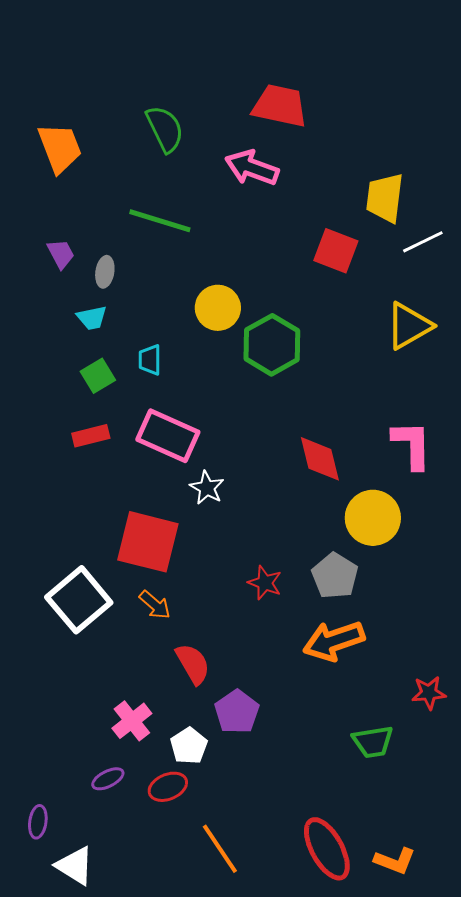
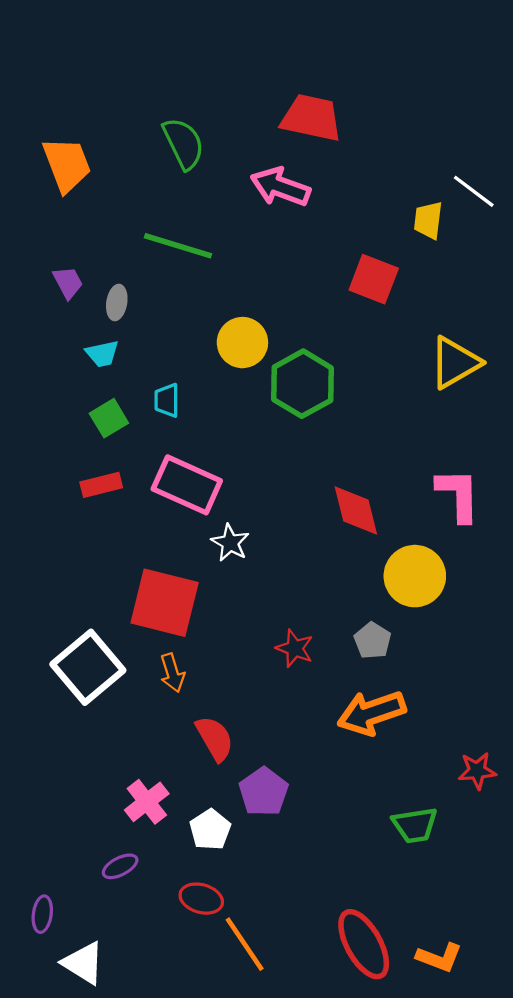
yellow trapezoid: (385, 198) -> (428, 220), size x0.7
white line: (423, 242) -> (474, 191), moved, turned 63
gray pentagon: (335, 576) -> (373, 641), size x0.7
orange arrow: (155, 605) -> (172, 673), turned 32
red ellipse: (168, 787) -> (201, 899), moved, turned 39

